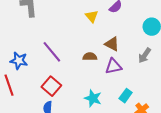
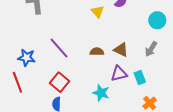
brown triangle: (112, 44) -> (121, 50), moved
purple triangle: (113, 66) -> (119, 74), moved
cyan rectangle: (126, 96) -> (140, 78), moved, turned -56

